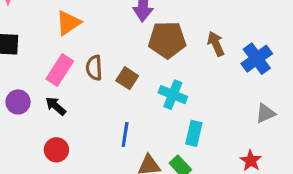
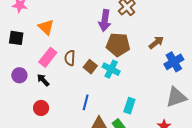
orange triangle: (68, 23) -> (46, 27), moved, turned -48
brown arrow: (216, 44) -> (156, 42), moved, turned 70
cyan cross: (173, 95) -> (111, 69), moved
gray triangle: (266, 113) -> (176, 97), size x1.6

